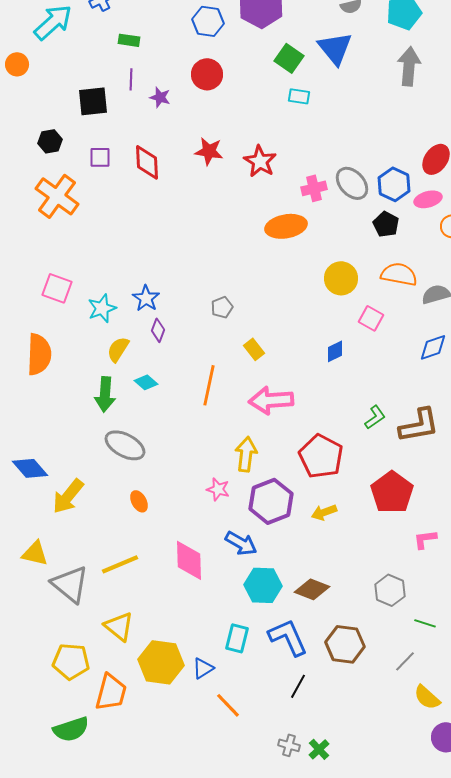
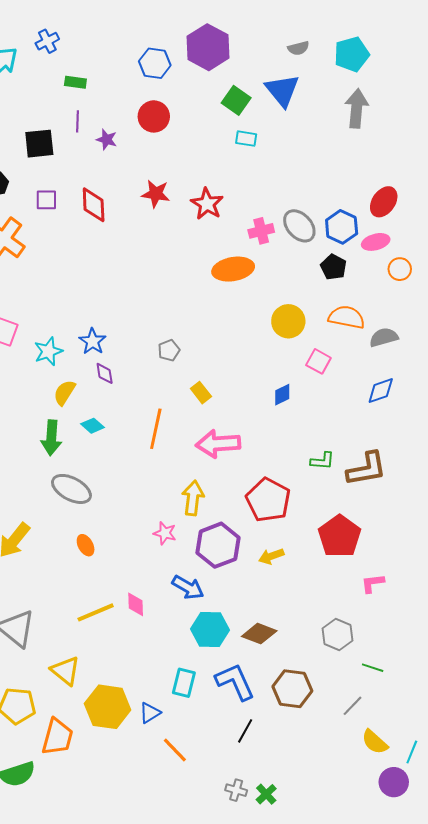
purple diamond: (158, 330) -> (105, 373), turned -30
green L-shape: (375, 417) -> (322, 461), turned 40
pink diamond: (189, 560) -> (136, 604), size x0.6
yellow line: (120, 564) -> (96, 612), moved

